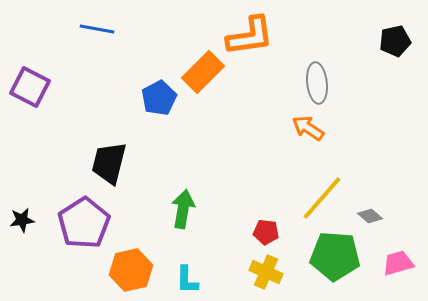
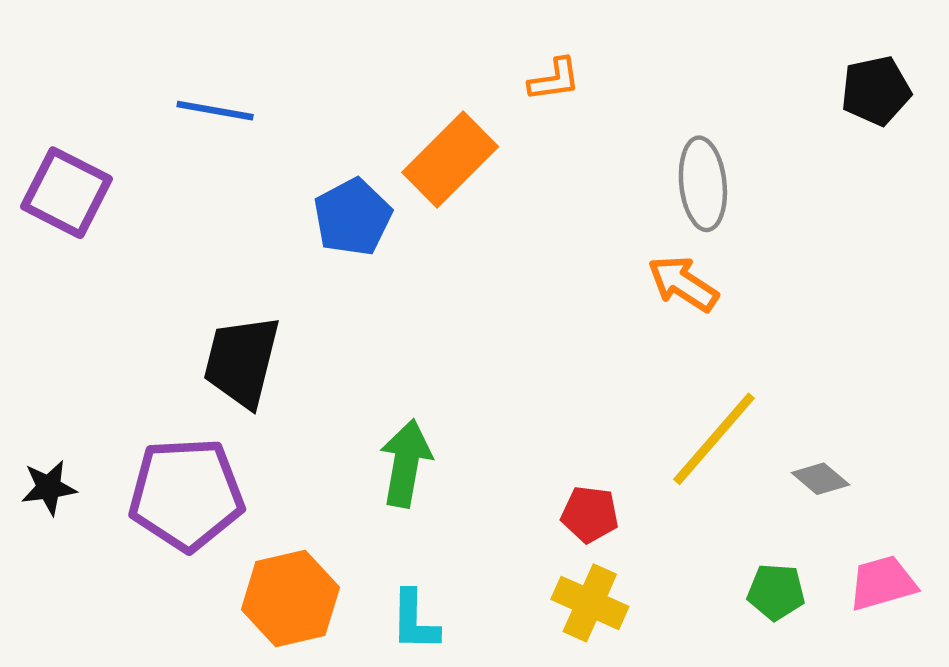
blue line: (97, 29) -> (215, 111), moved
orange L-shape: (250, 36) -> (554, 80), size x0.5
purple pentagon: (84, 223) -> (186, 494), turned 30
green pentagon: (335, 256) -> (776, 592), moved, size x0.5

